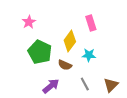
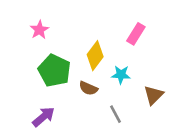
pink rectangle: (91, 23) -> (136, 34), moved, turned 49
brown triangle: (111, 85) -> (154, 95), moved
purple arrow: (51, 86) -> (43, 117), moved

